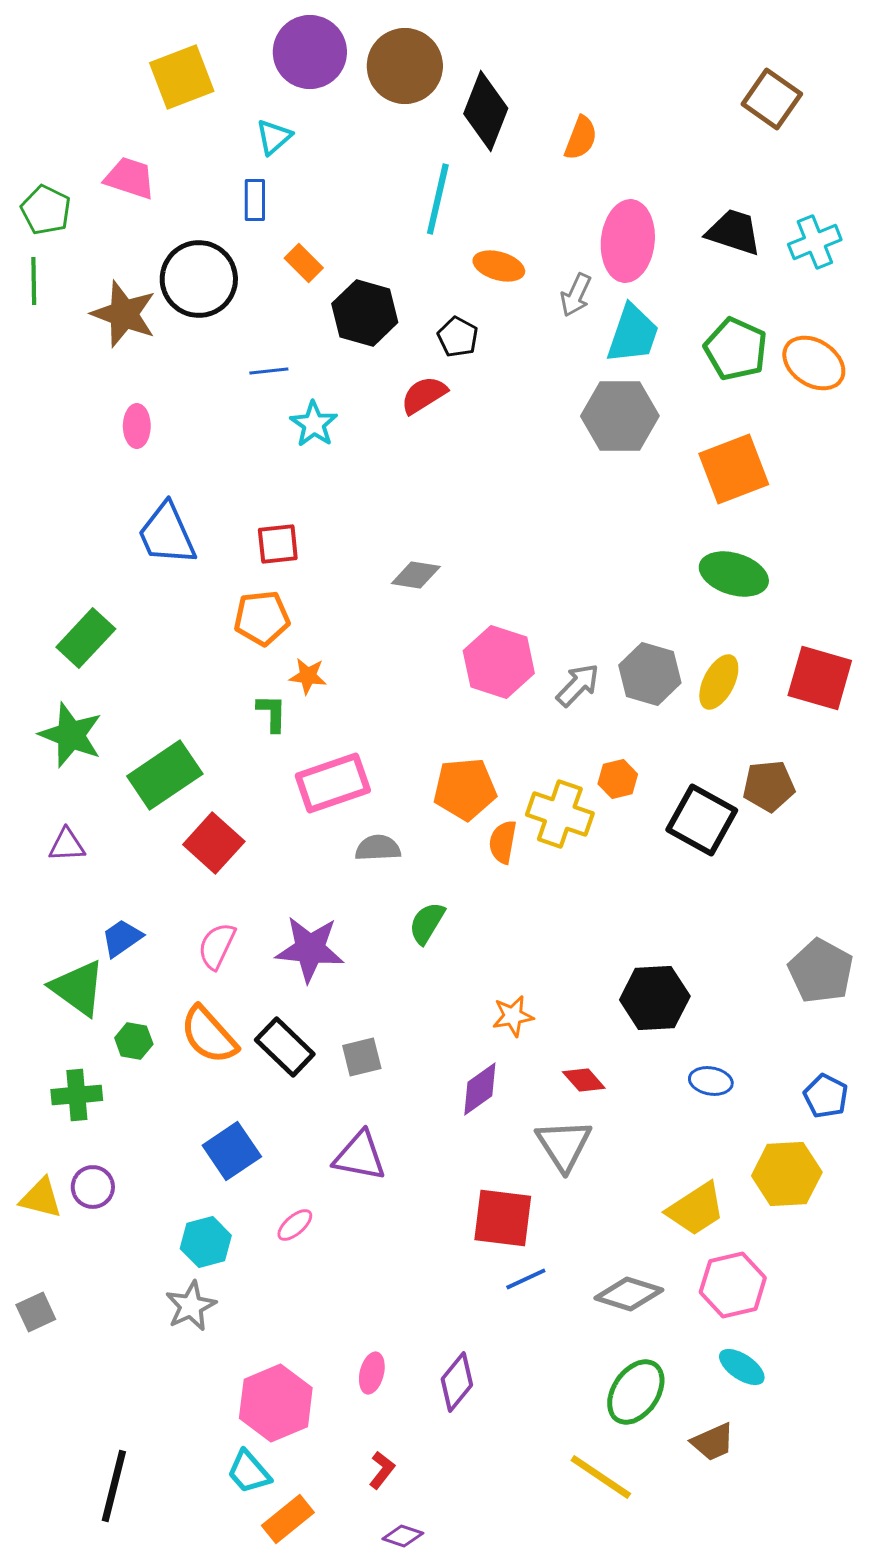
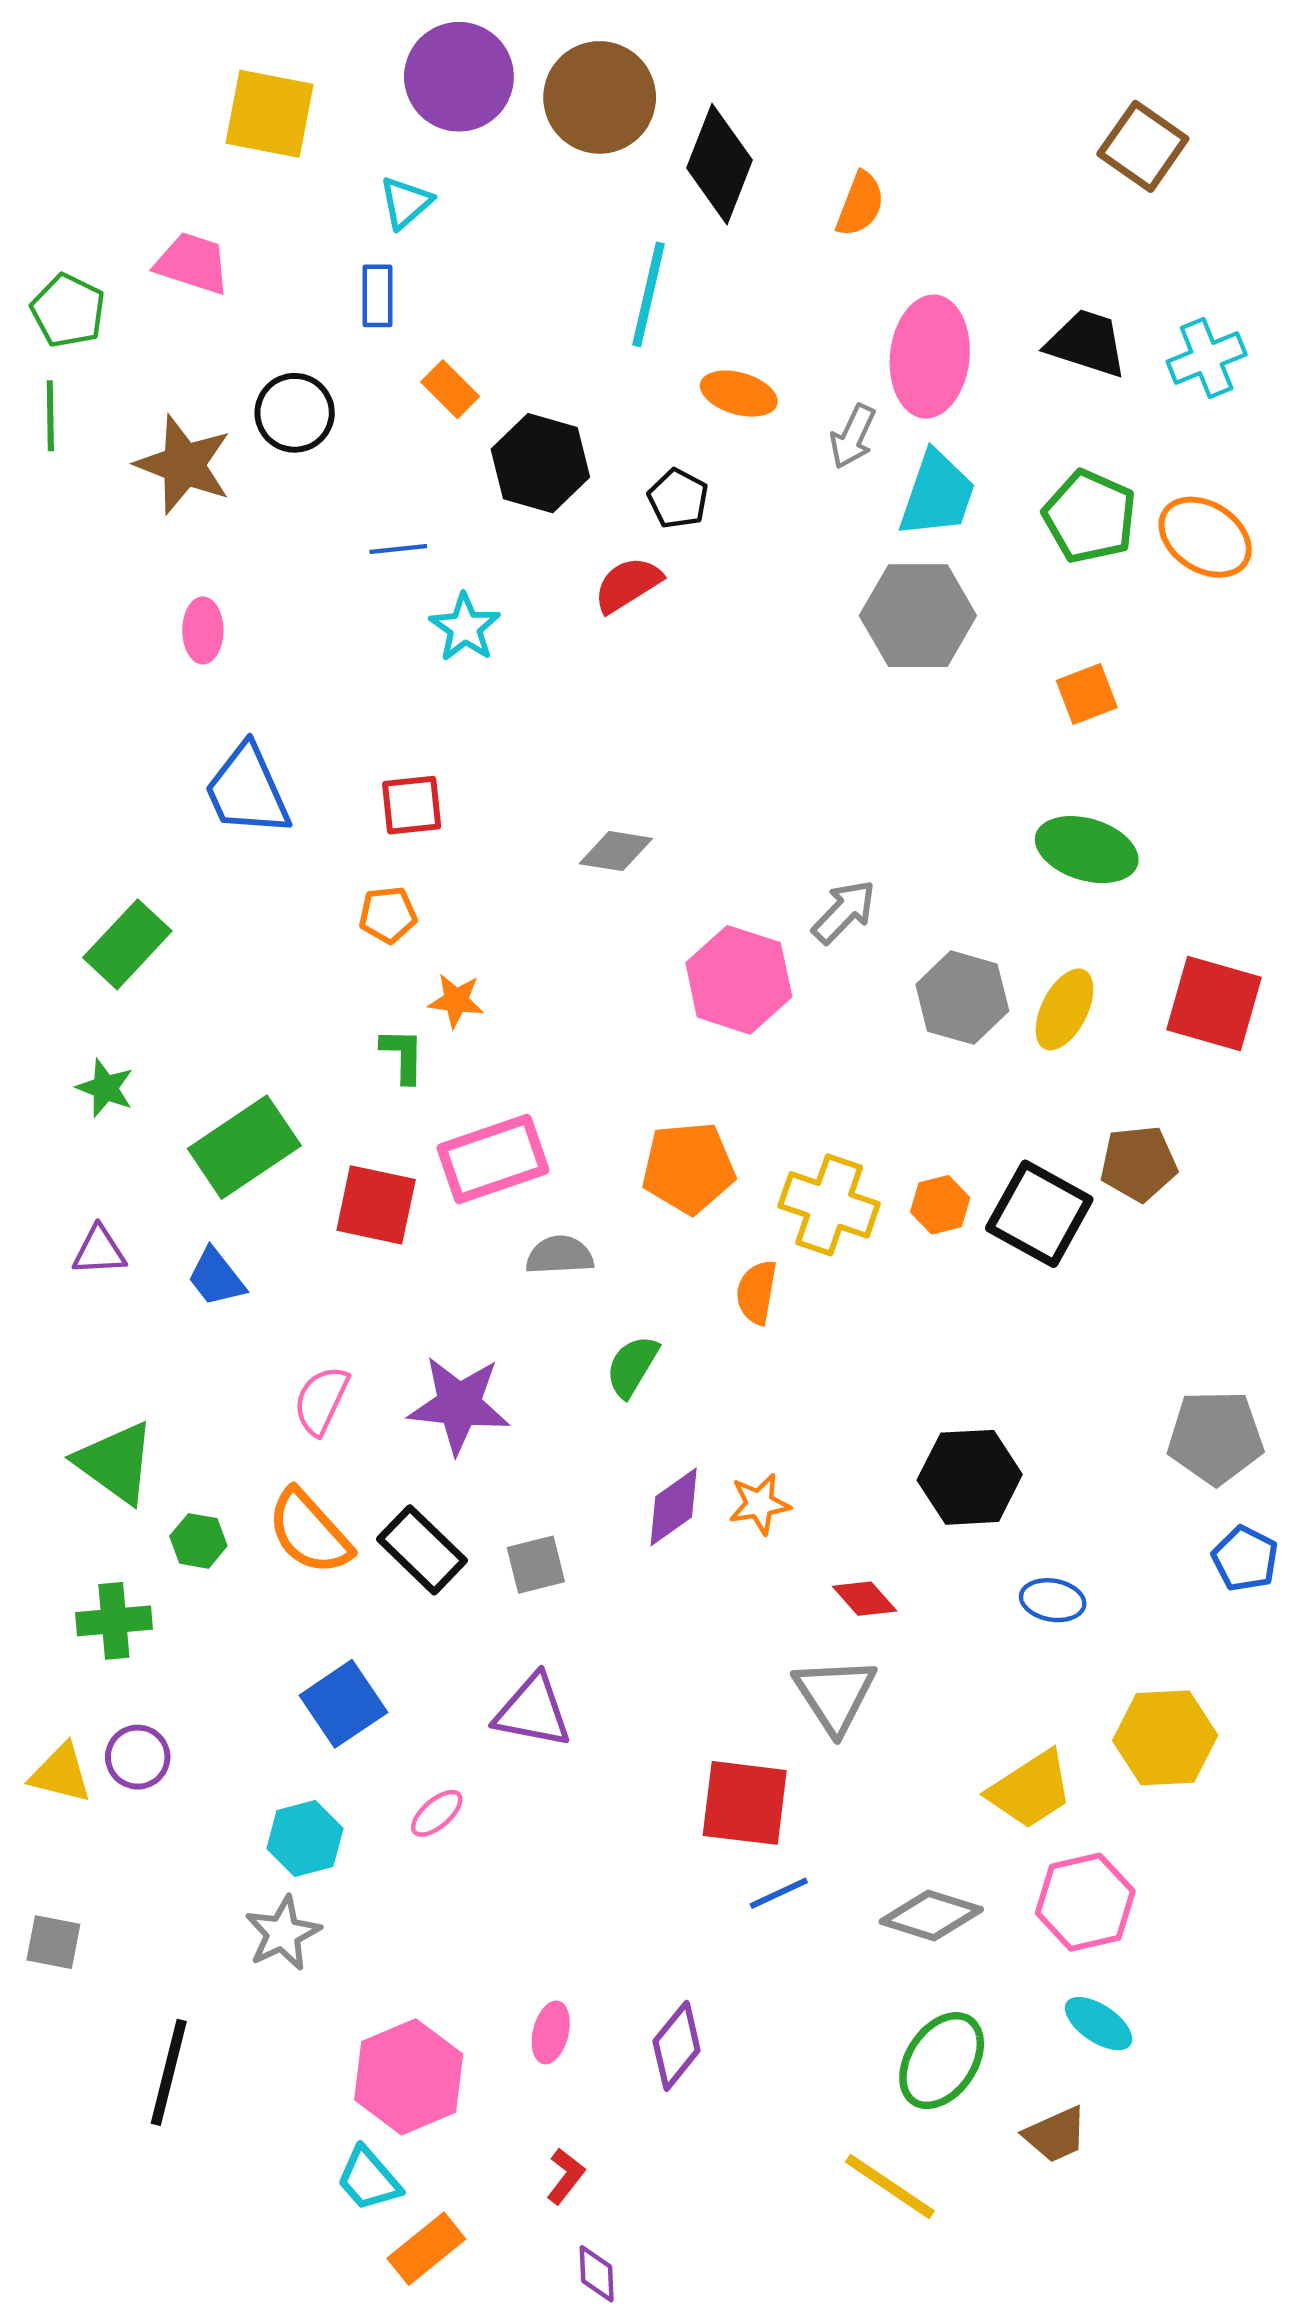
yellow square: (182, 77) -> (269, 114), turned 32
black circle: (199, 279) -> (295, 413), size x0.7
orange square: (734, 469) -> (1087, 694), size x0.6
orange pentagon: (262, 618) -> (388, 915), size x0.7
gray arrow: (578, 685) -> (844, 912), moved
green star: (71, 735) -> (105, 1088), size x0.6
orange hexagon: (618, 779) -> (940, 1205), moved
orange semicircle: (503, 842) -> (757, 1292), moved
red square: (214, 843) -> (376, 1205), moved, turned -30
blue trapezoid: (122, 938) -> (216, 1277), moved, turned -93
gray pentagon: (821, 971) -> (1215, 1437), turned -30
purple diamond: (480, 1089) -> (674, 1507), moved
blue pentagon: (826, 1096) -> (1245, 1559), moved
gray square: (36, 1312) -> (53, 1942), turned 36
black line: (114, 1486) -> (169, 2072), moved
purple diamond: (403, 1536) -> (597, 2274), turned 69

